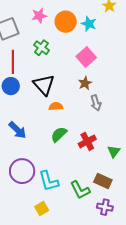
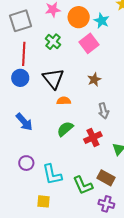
pink square: (86, 57) -> (89, 43), moved
gray arrow: (96, 103) -> (104, 111), moved
purple circle: (22, 171) -> (26, 163), size x0.6
yellow square: (42, 209) -> (43, 201), turned 32

